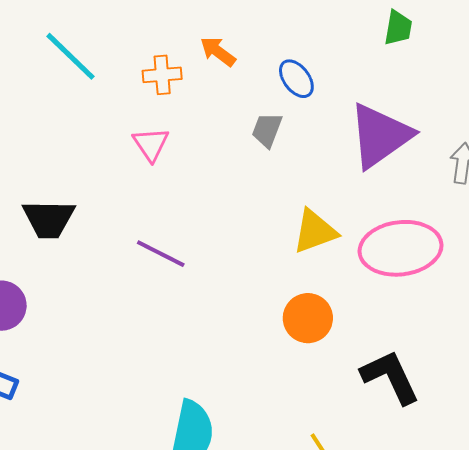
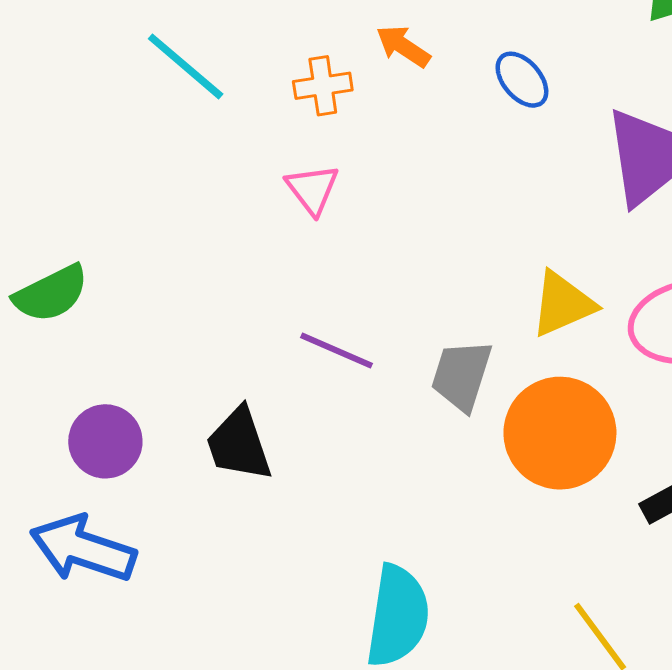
gray trapezoid: (267, 130) -> (462, 375), moved, size x1.4
black trapezoid: (49, 219) -> (239, 444), moved, turned 74
orange circle: (308, 318) -> (560, 433), size x1.5

